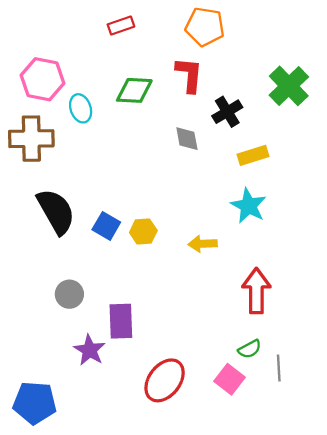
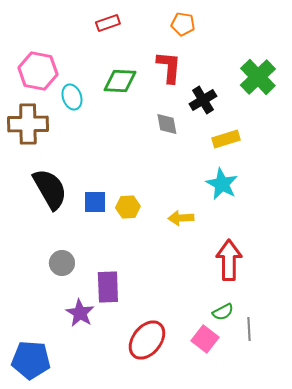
orange pentagon: (205, 27) -> (183, 24), size x0.7
blue square: (106, 226) -> (95, 202), turned -30

